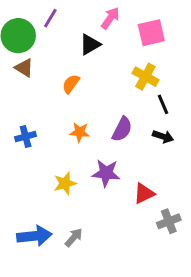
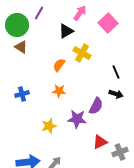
pink square: (151, 33) -> (108, 23), turned -30
yellow cross: (145, 77) -> (82, 53), moved
orange semicircle: (71, 84) -> (59, 65), moved
purple semicircle: (122, 129) -> (96, 106), moved
red triangle: (144, 194) -> (100, 142), moved

